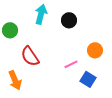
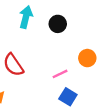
blue square: (88, 79) -> (68, 97), moved

